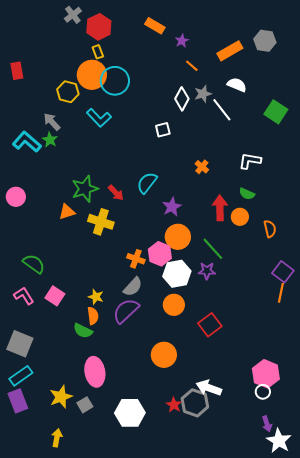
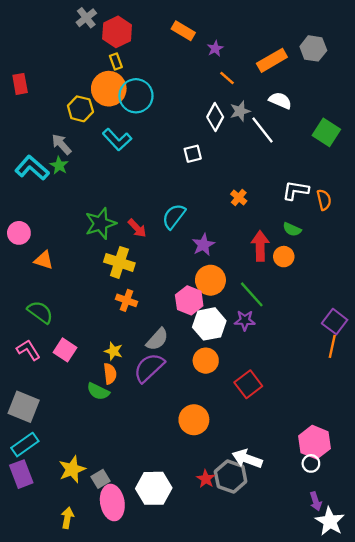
orange triangle: (67, 212) -> (44, 260), moved, turned 36
orange semicircle: (270, 229) -> (324, 200), moved
orange cross: (136, 259) -> (127, 300), moved
pink ellipse: (95, 372) -> (112, 502), moved

